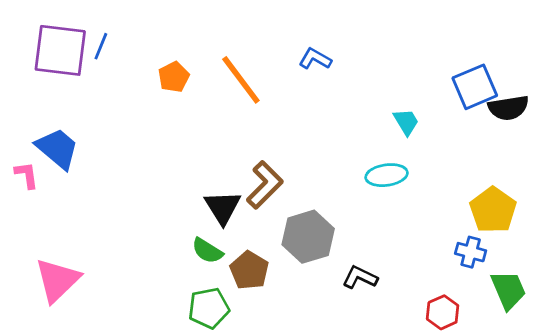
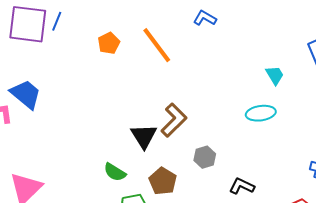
blue L-shape: (315, 59) -> (205, 18), moved
gray hexagon: (308, 237) -> (205, 157), size x0.6
green semicircle: (207, 251) -> (115, 172), moved

